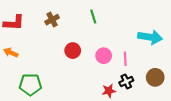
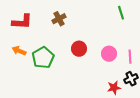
green line: (93, 17) -> (121, 13), moved
green pentagon: (30, 85) -> (43, 58), moved, turned -30

